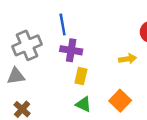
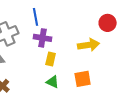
yellow arrow: (128, 59) -> (89, 45), size x1.5
orange square: (120, 101) -> (83, 79), turned 36

